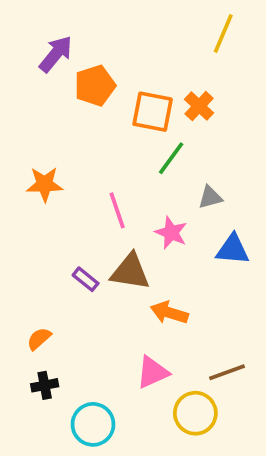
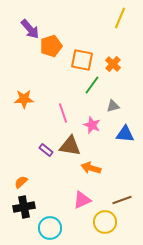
purple arrow: (56, 54) -> (30, 29), turned 100
orange cross: (199, 106) -> (113, 64), moved
black cross: (45, 385) -> (24, 207), size x1.5

